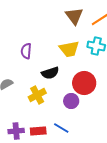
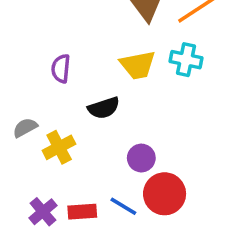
red circle: (84, 83) -> (165, 194), moved
yellow cross: (37, 95) -> (59, 147), moved
purple cross: (16, 131) -> (43, 212), turned -35

